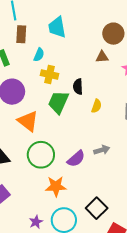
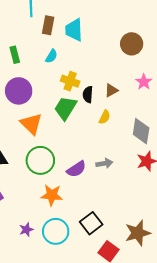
brown rectangle: (21, 34) -> (48, 25), moved
brown triangle: (102, 57) -> (111, 90), moved, turned -32
yellow cross: (50, 74) -> (70, 81), moved

